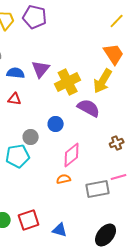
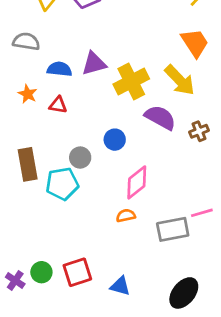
purple triangle: (41, 69) -> (94, 64), turned 36
yellow arrow: (103, 81) -> (180, 80), turned -75
brown cross: (117, 143) -> (199, 131), moved

